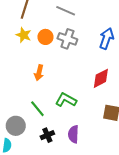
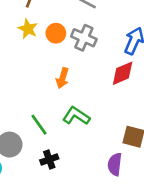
orange arrow: (39, 73) -> (62, 78), moved
red diamond: (101, 78) -> (123, 73), moved
purple semicircle: (73, 134) -> (115, 164), moved

